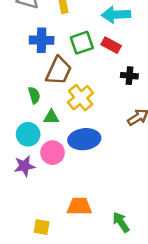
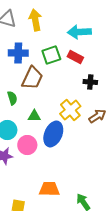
yellow cross: (81, 98) -> (70, 110), moved
green triangle: (51, 117) -> (34, 116), moved
blue ellipse: (84, 139) -> (53, 134), turned -60

